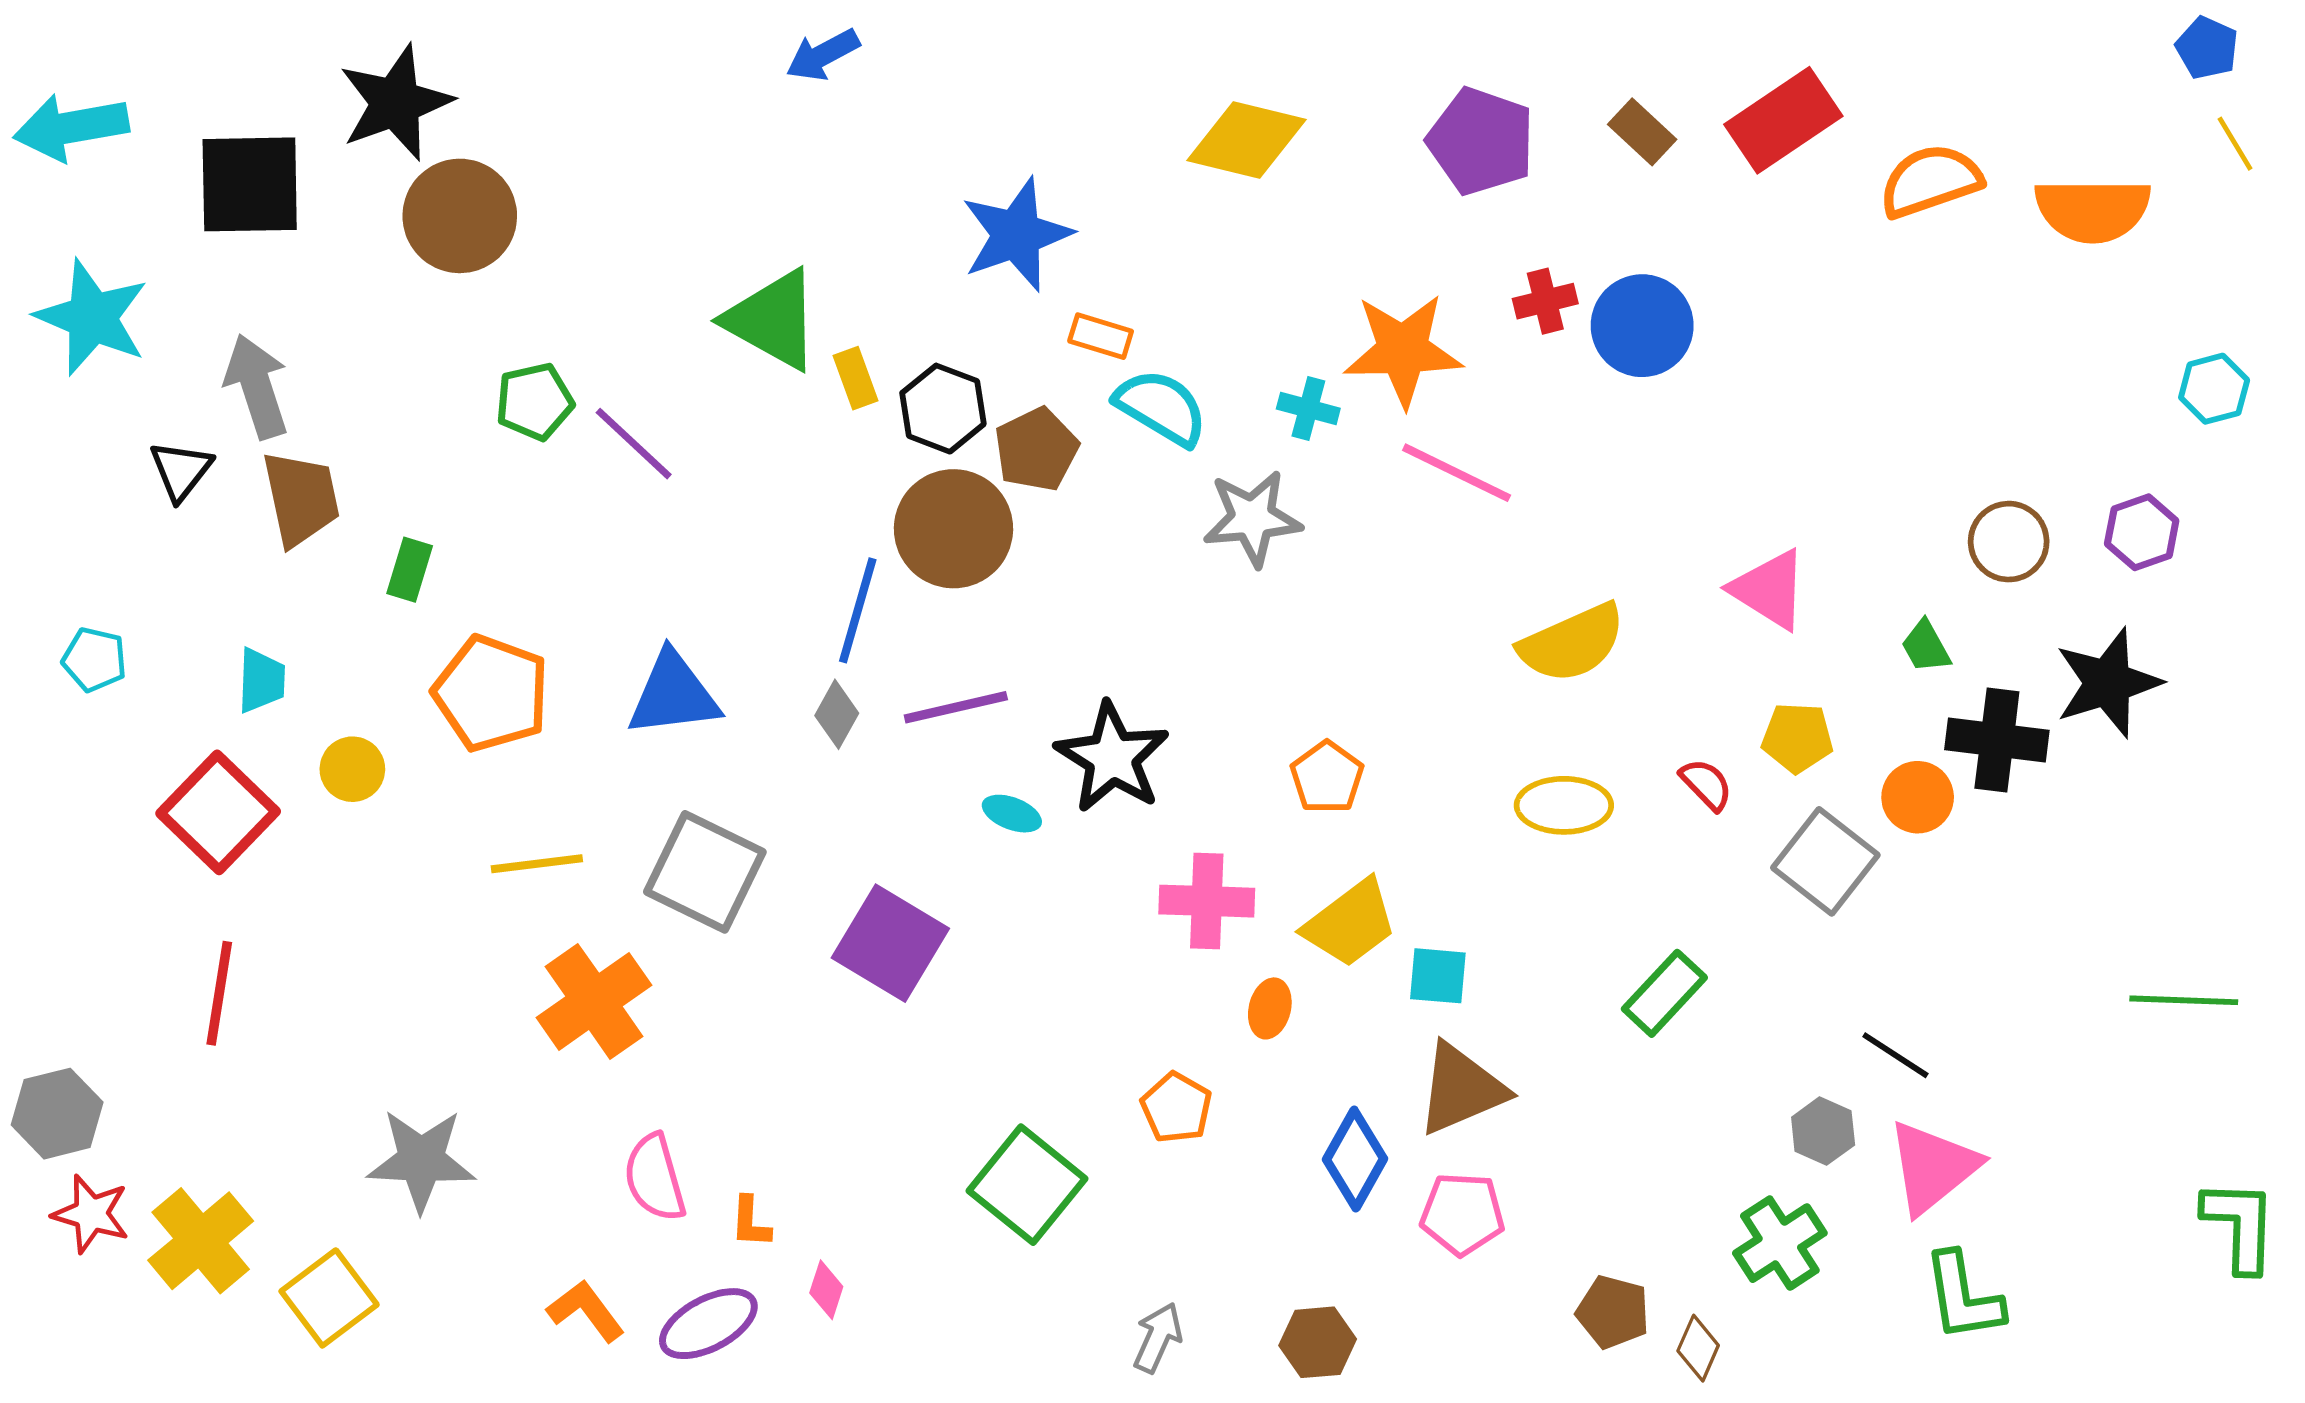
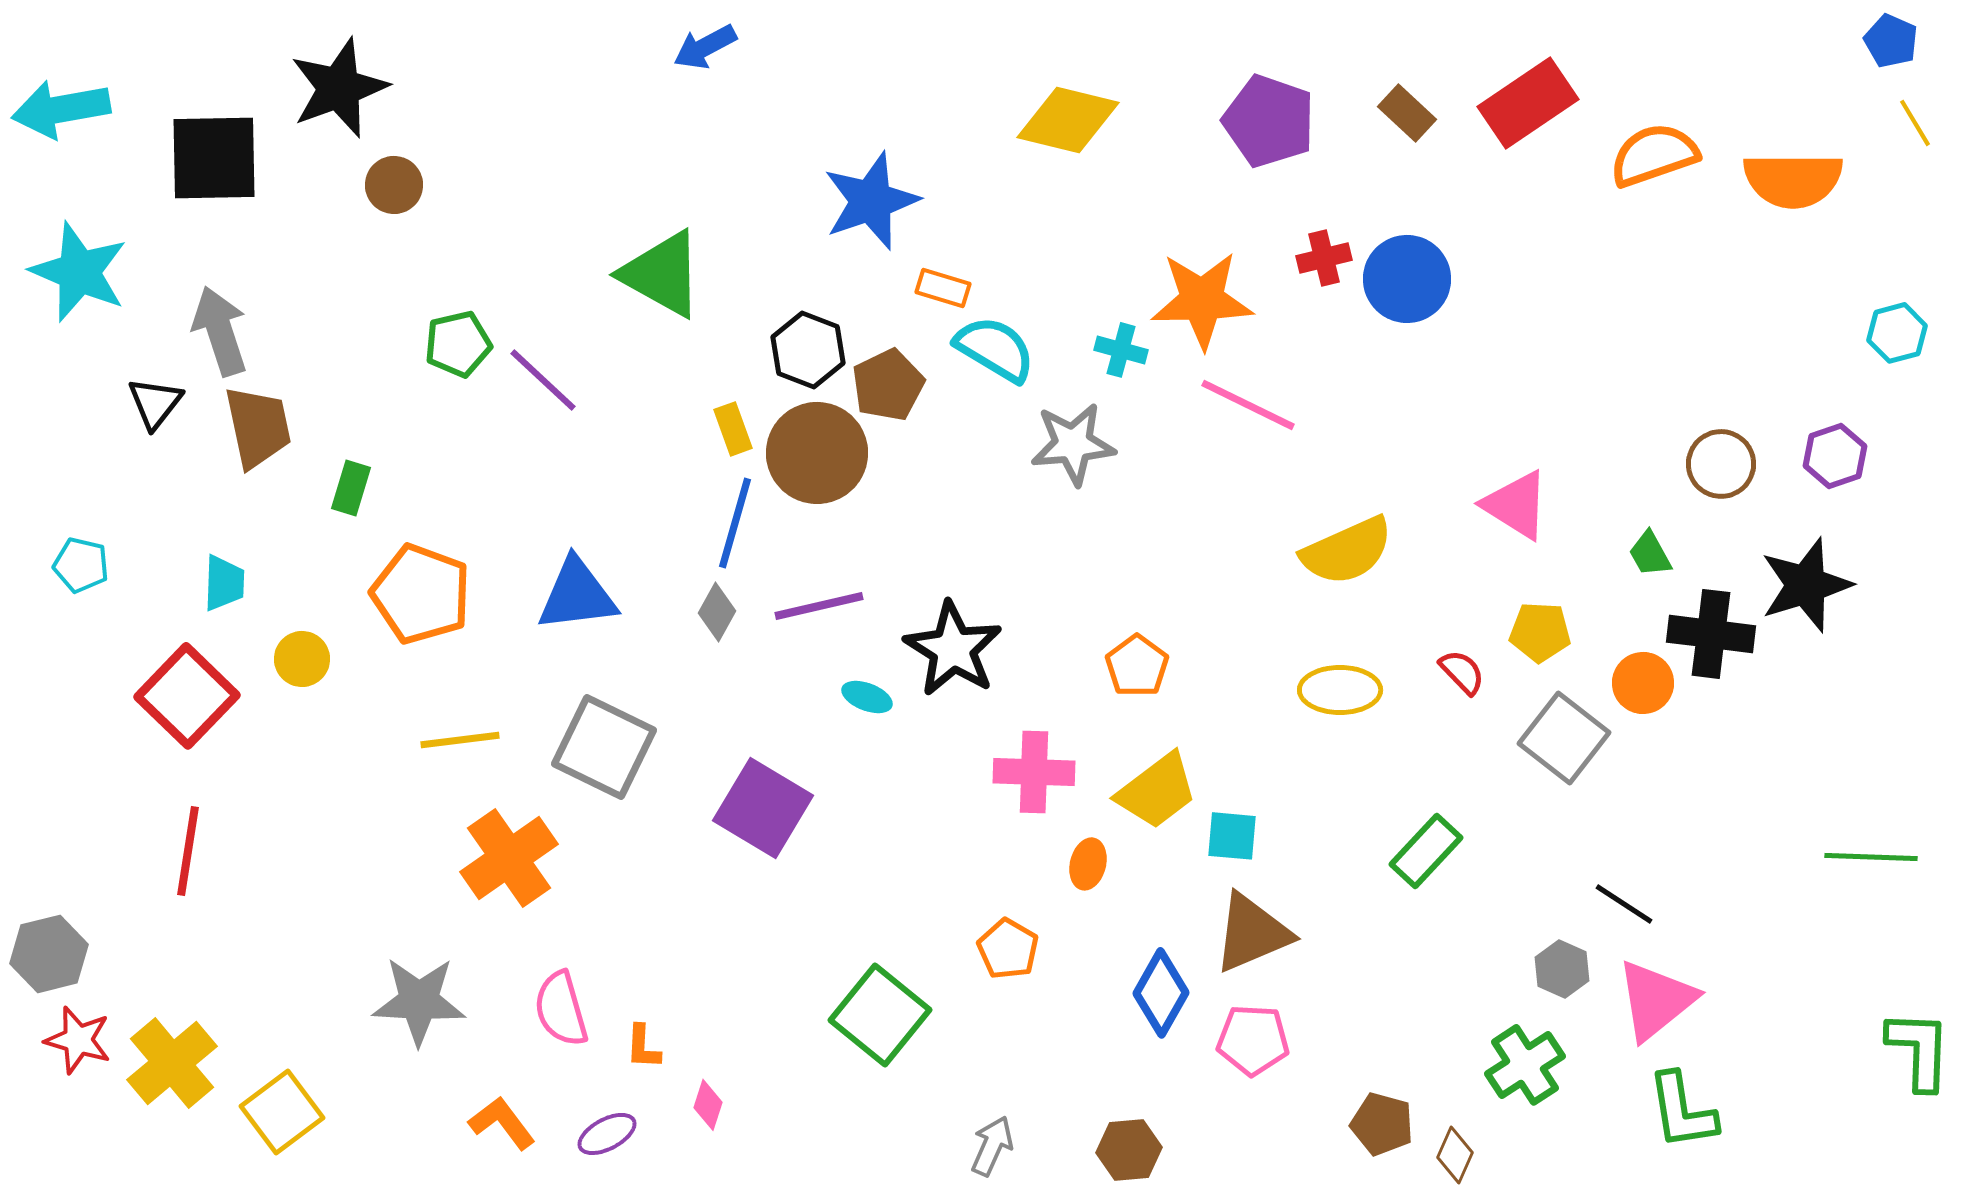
brown circle: (460, 216) -> (394, 185), size x0.6
yellow rectangle: (855, 378) -> (733, 429), moved
gray star: (421, 1160) -> (419, 1001), moved
purple ellipse: (708, 1324) -> (607, 1134), size x0.7

